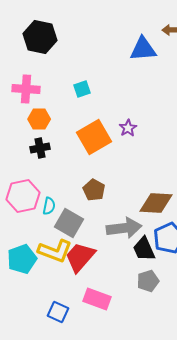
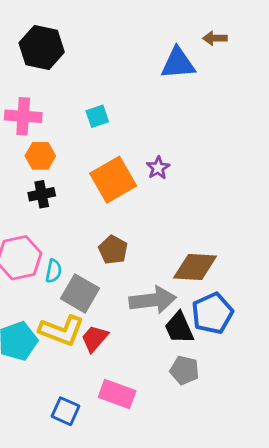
red trapezoid: (80, 257) -> (95, 338), size x0.7
gray pentagon: (148, 281) -> (185, 370), turned 30

